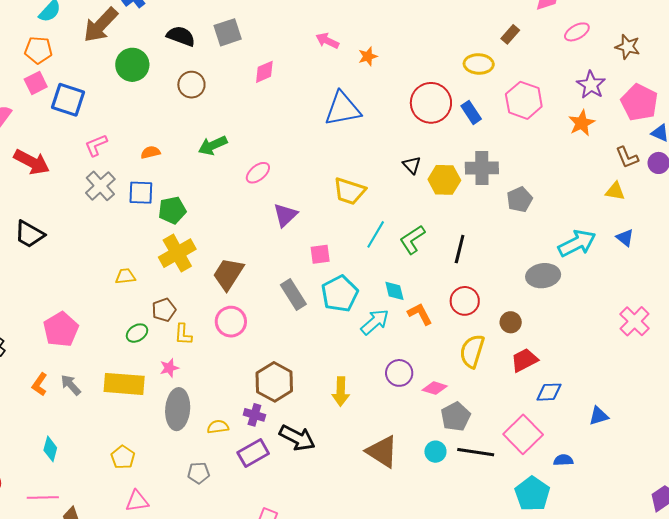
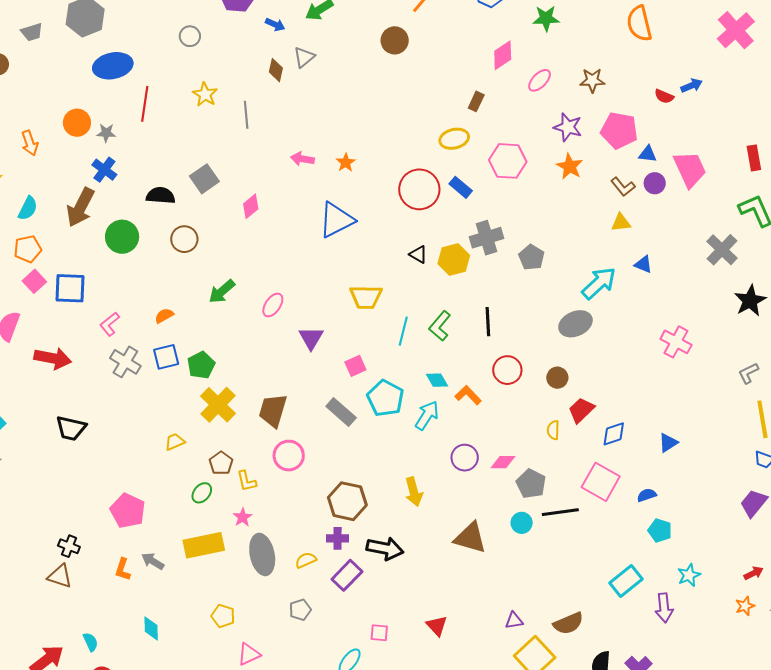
yellow semicircle: (472, 351) -> (553, 430), moved, size x0.6
cyan pentagon: (532, 494) -> (660, 530), moved, size x0.7

